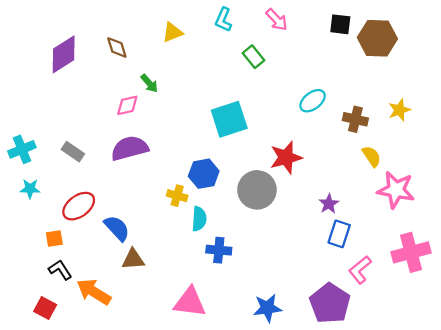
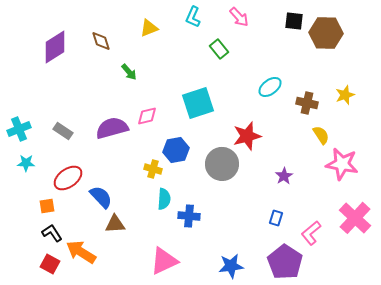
pink diamond: (127, 105) -> (147, 116), moved
cyan semicircle: (199, 219) -> (164, 199), moved
blue rectangle: (339, 234) -> (276, 218), moved, size x0.7
pink cross: (411, 252) -> (355, 218), turned -32
pink triangle: (190, 302) -> (164, 261), turned -32
red square: (45, 308) -> (50, 264), moved

